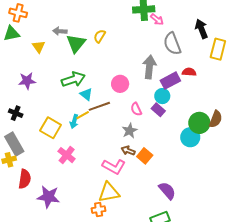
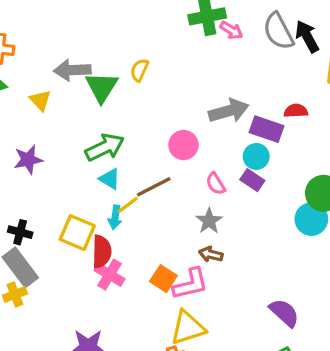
gray arrow: (60, 31) -> (72, 70), size x1.5
gray semicircle: (172, 44) -> (278, 31), moved
gray arrow: (149, 67) -> (229, 111), turned 75
purple rectangle: (170, 81) -> (267, 129), turned 54
cyan triangle: (86, 94) -> (110, 179), moved
black cross: (16, 113) -> (20, 232), moved
orange square: (145, 156) -> (163, 279), moved
pink L-shape: (114, 167) -> (191, 284), turned -35
red semicircle: (25, 179) -> (102, 252), moved

